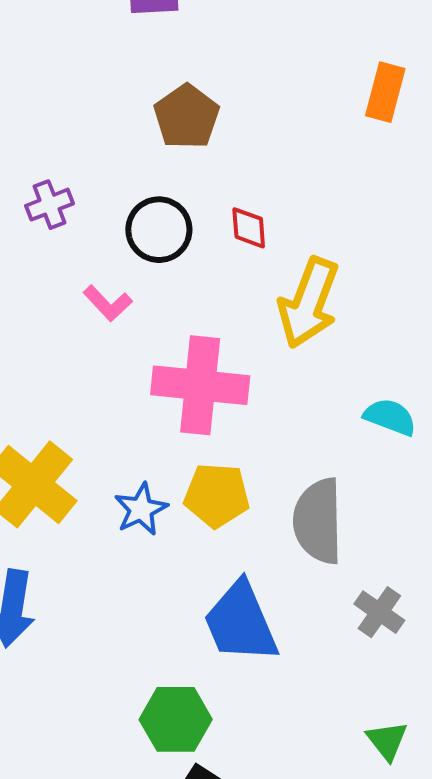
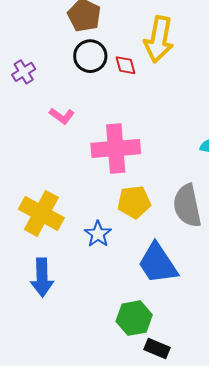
black circle: (159, 230) -> (90, 56), moved
yellow arrow: (309, 303) -> (159, 39), moved
blue star: (141, 509) -> (98, 234), moved

